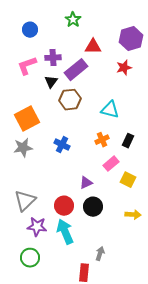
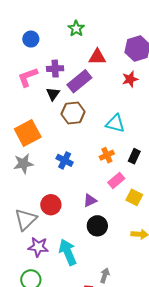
red circle: (64, 206) -> (51, 205), moved

